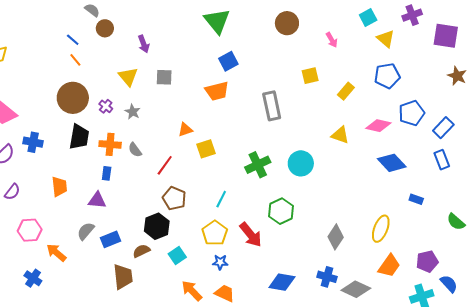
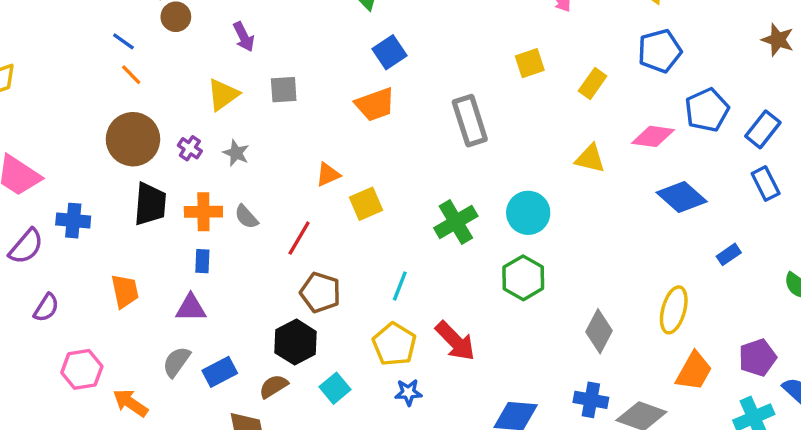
yellow triangle: (128, 77) -> (223, 95), turned 40
blue rectangle: (416, 199) -> (729, 254), turned -48
green hexagon: (281, 211) -> (523, 278), moved

